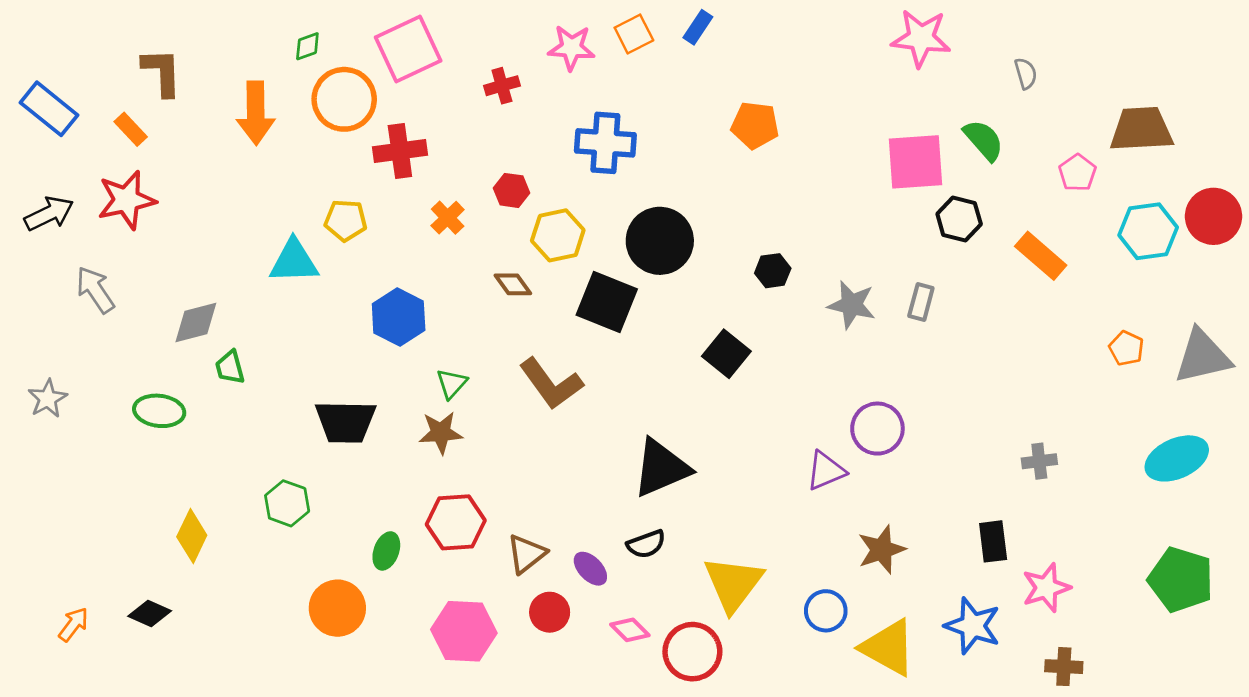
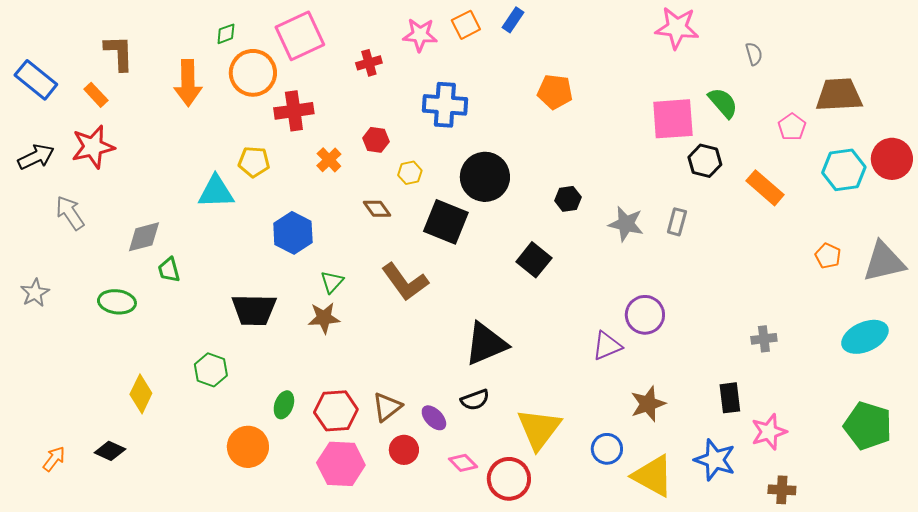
yellow hexagon: (558, 235) -> (410, 173), size x0.6
red hexagon: (456, 522) -> (336, 411), moved

